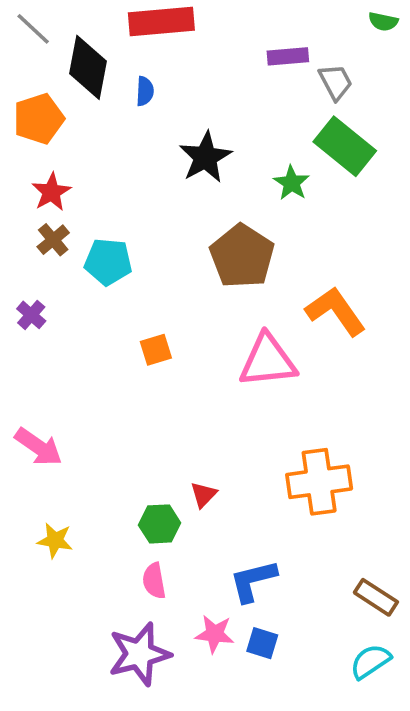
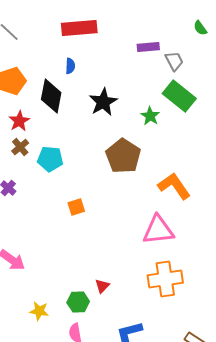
green semicircle: (383, 22) -> (200, 28), turned 42
black diamond: (88, 67) -> (51, 96), moved
pink triangle: (268, 361) -> (158, 230), moved
yellow star: (55, 540) -> (39, 311), moved

